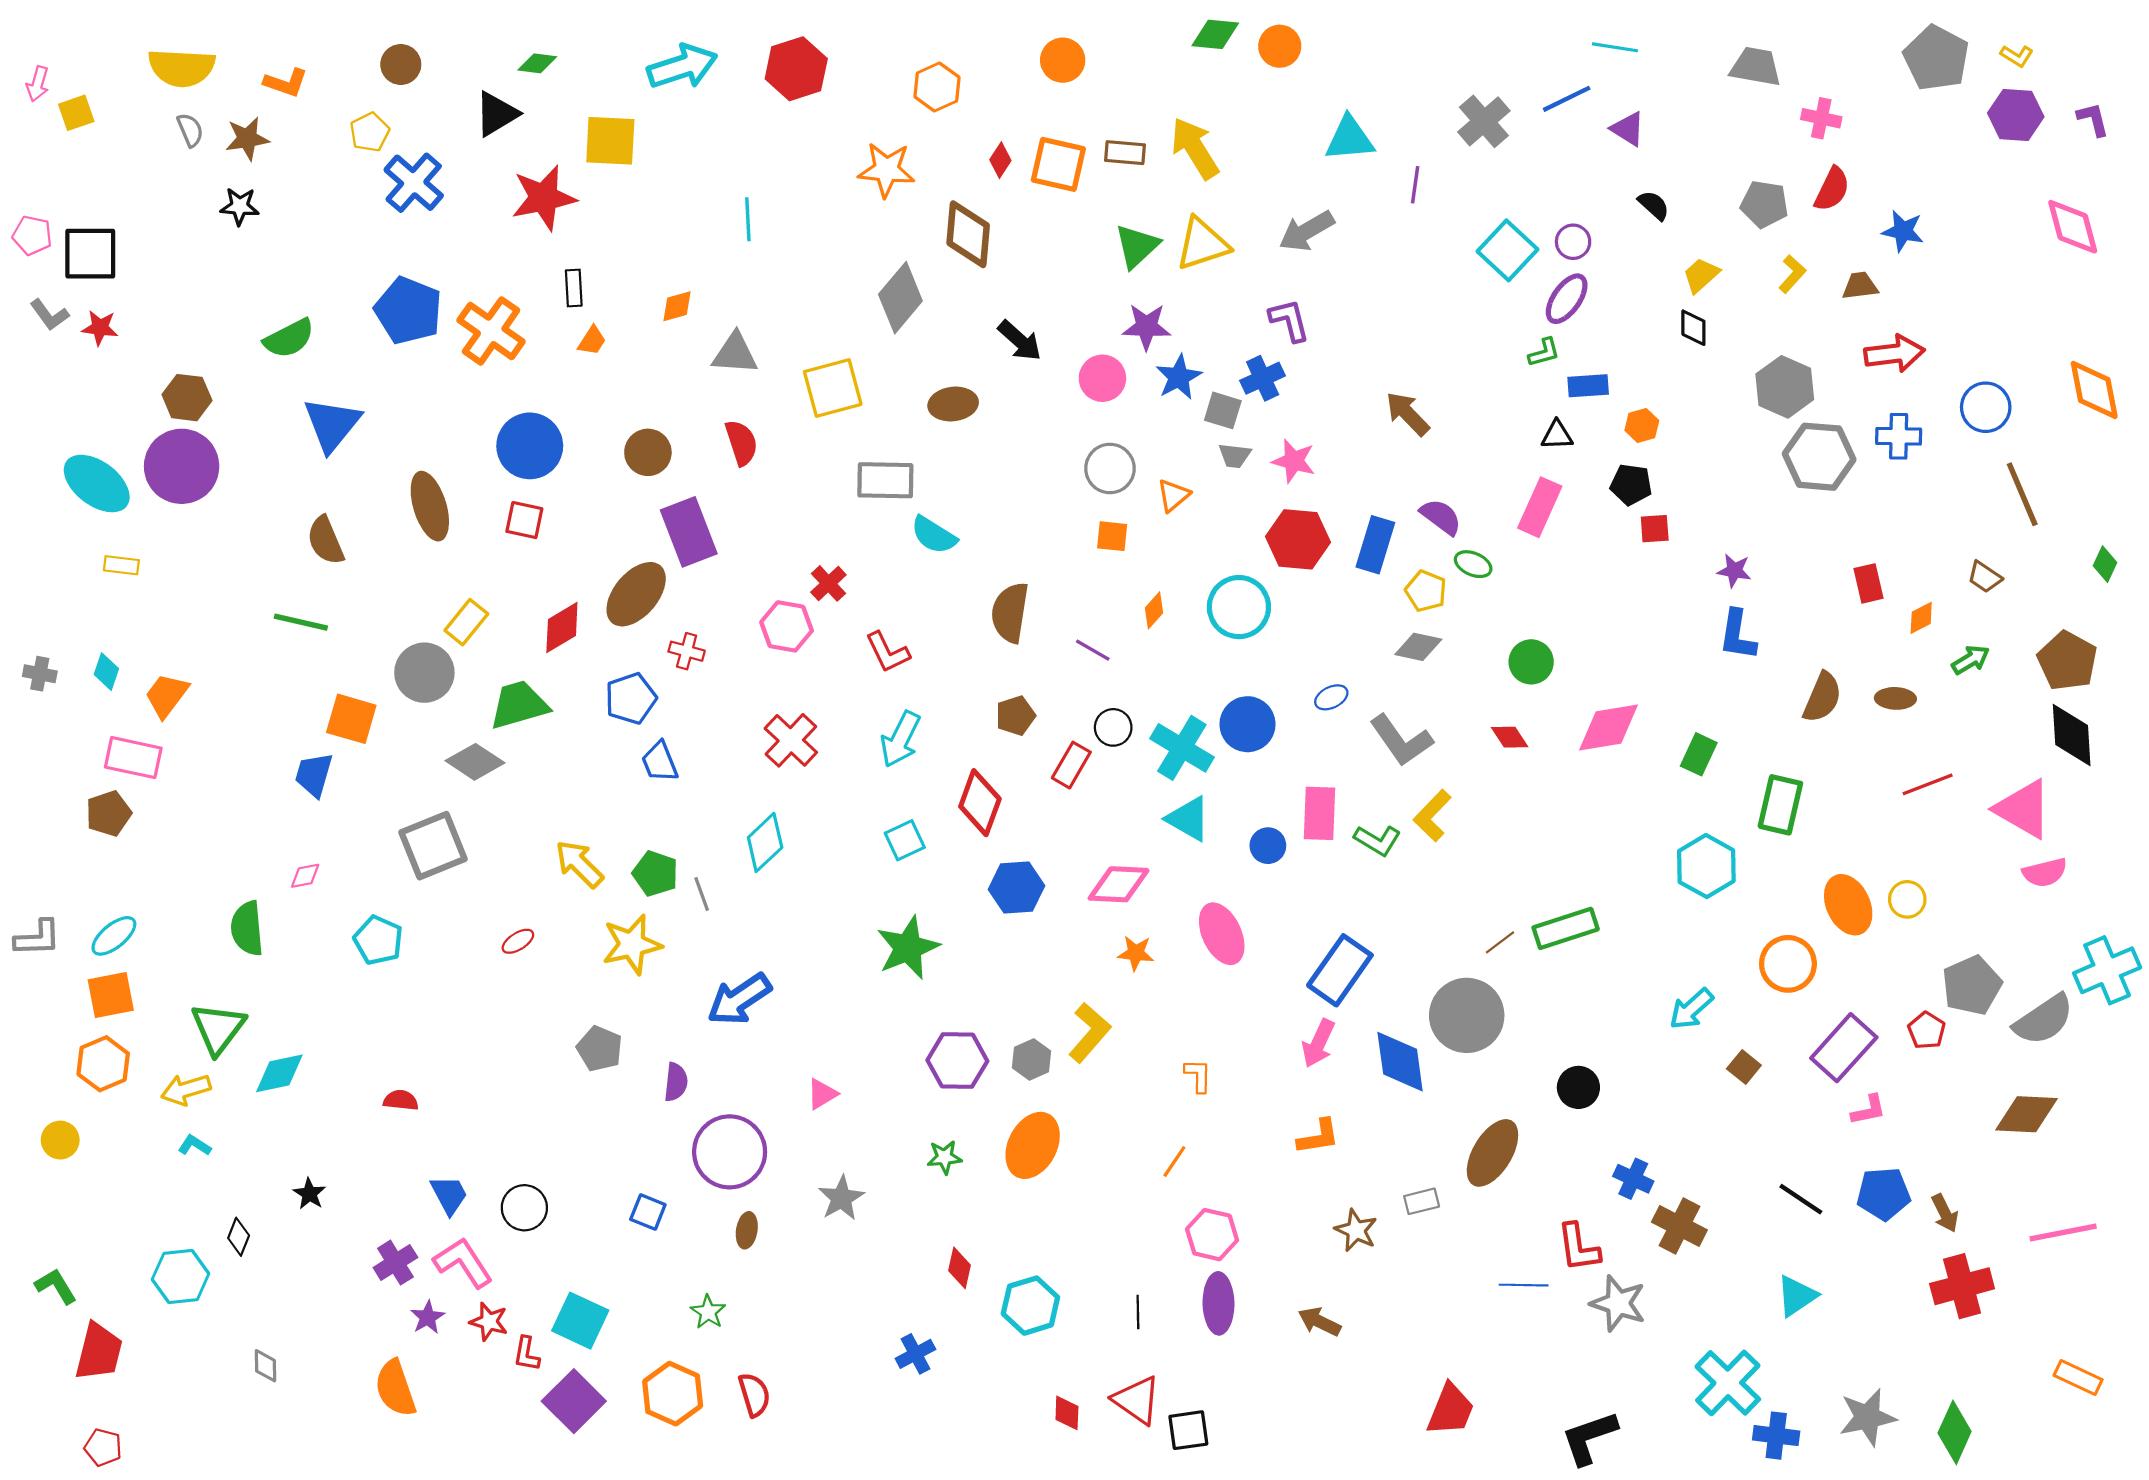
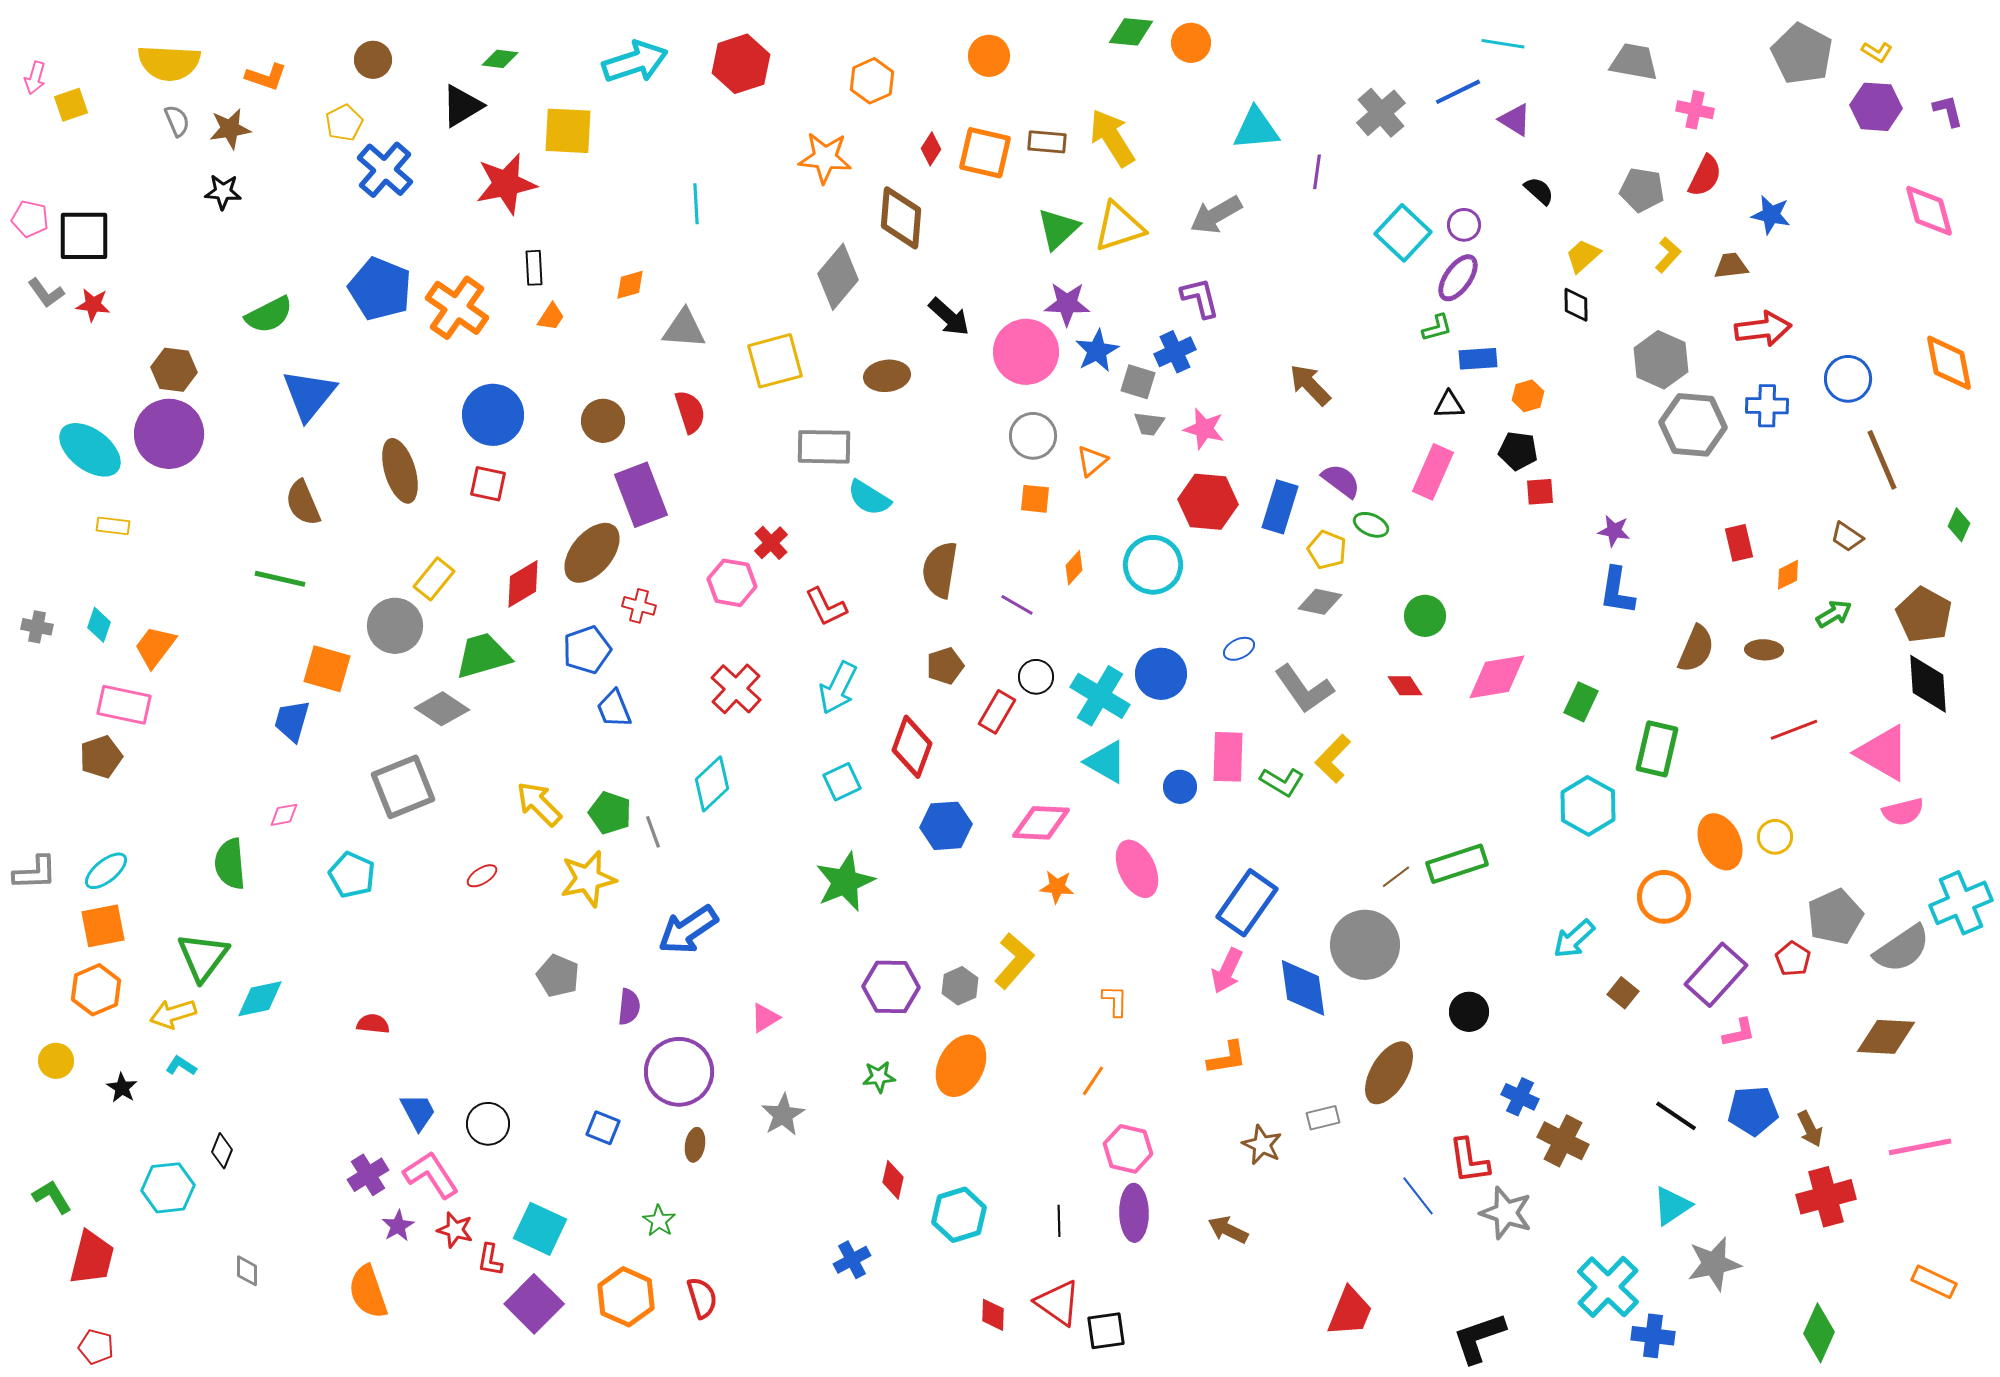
pink circle: (1102, 378) -> (1026, 352), size x1.5
black star: (309, 1194) -> (122, 1088), moved
blue line: (1524, 1285) -> (1418, 1196), turned 51
gray star: (1867, 1417) -> (1714, 1264), moved

